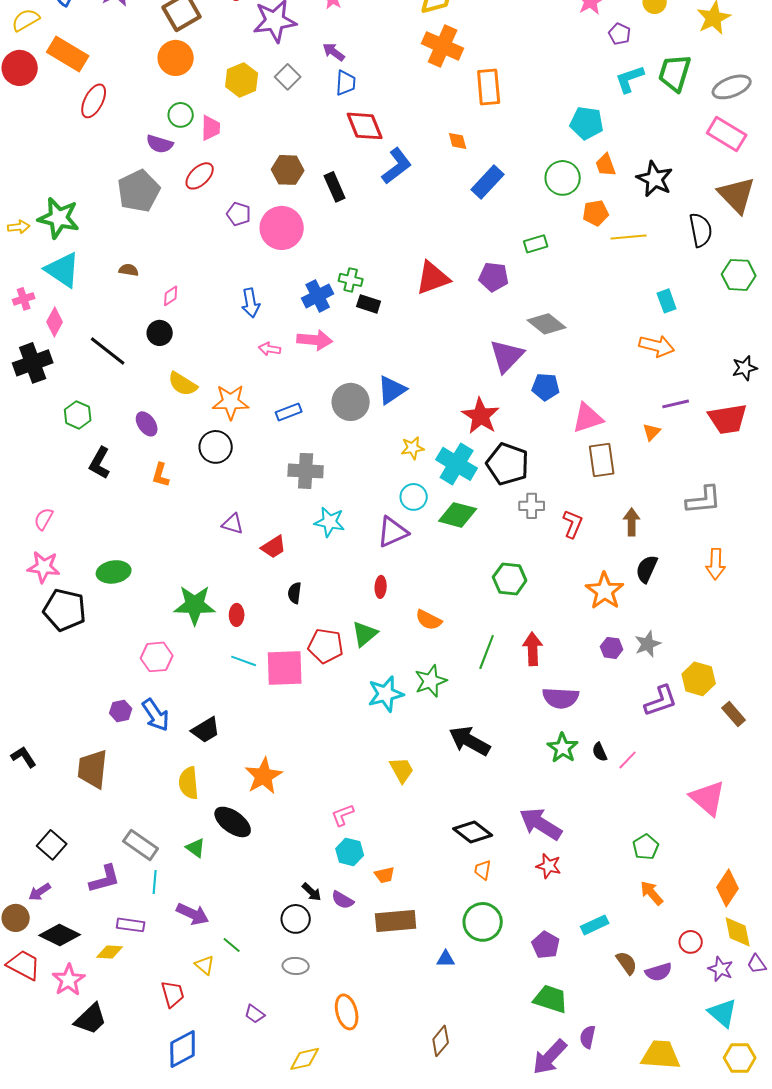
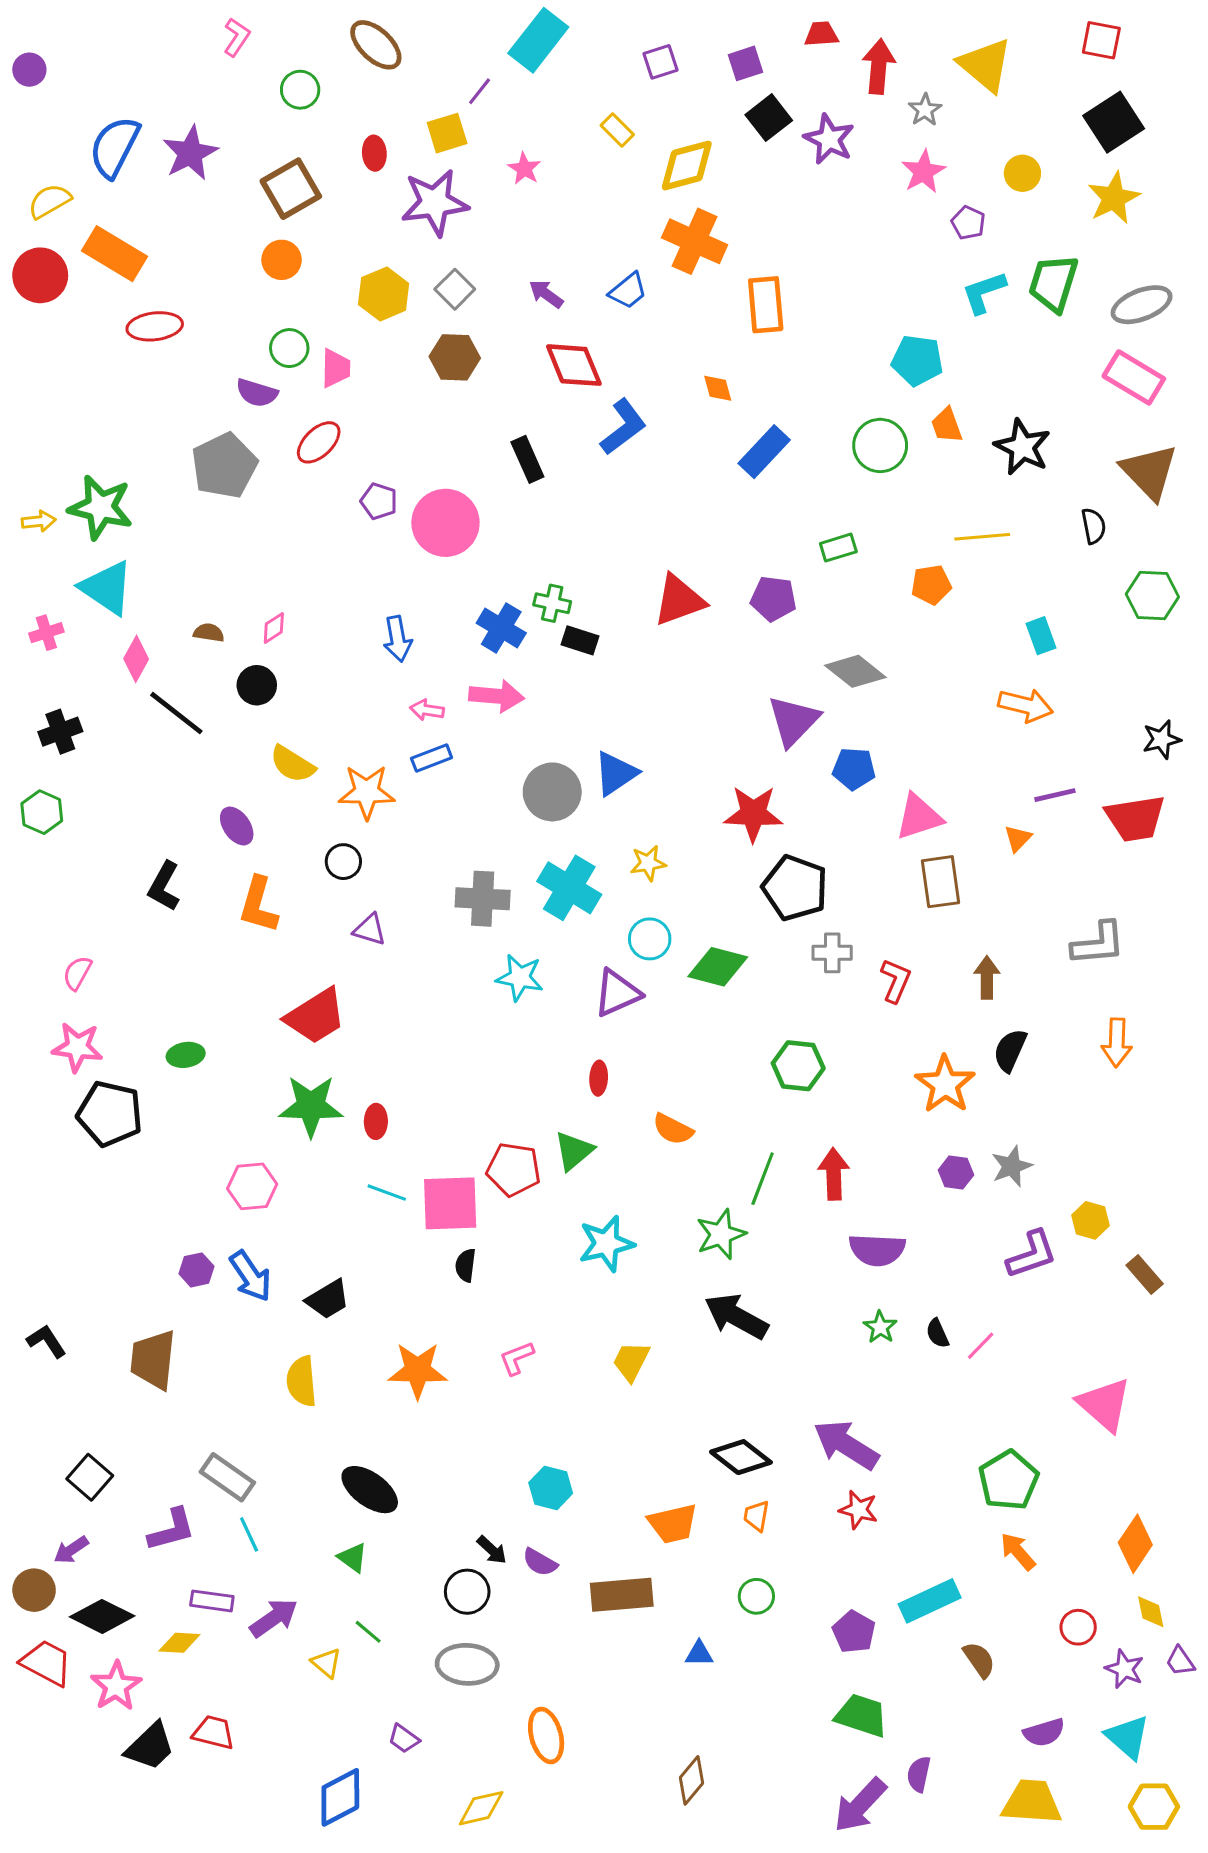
purple arrow: (334, 52) -> (546, 294), moved
orange circle: (176, 58) -> (282, 260), size x0.7
blue trapezoid: (346, 83) -> (628, 291), moved, turned 48
red ellipse: (94, 101) -> (155, 326), turned 56
brown hexagon: (288, 170) -> (455, 357), moved
orange pentagon: (596, 213) -> (931, 585), moved
black semicircle: (701, 230) -> (1094, 526), size x0.7
brown semicircle: (129, 270) -> (209, 633), moved
blue cross: (318, 296) -> (501, 628), turned -32
pink diamond: (55, 322) -> (136, 659), moved
black cross: (33, 363) -> (60, 732), size x0.7
blue rectangle: (289, 412) -> (432, 758), moved
green hexagon: (78, 415) -> (42, 812), moved
red star: (481, 416) -> (753, 814), turned -30
black circle: (216, 447) -> (343, 862), size x0.7
cyan cross: (457, 464) -> (569, 888), moved
orange L-shape: (161, 475) -> (258, 905), size x1.5
purple triangle: (233, 524) -> (370, 930), moved
red trapezoid: (274, 547) -> (316, 1016), moved, size x1.6
green ellipse: (114, 572) -> (186, 1055), size x0.7
black semicircle: (295, 593) -> (466, 1265), moved
yellow hexagon: (699, 679) -> (1090, 1220), size x0.7
green star: (431, 681) -> (721, 1234), moved
green star: (563, 748) -> (880, 1327), size x0.7
yellow trapezoid: (402, 770) -> (631, 1361), turned -124
orange star: (264, 776) -> (418, 1370), turned 30
pink L-shape: (343, 815) -> (517, 1358), moved
black ellipse: (233, 822) -> (370, 1490), moved
green pentagon: (646, 847) -> (1009, 1480), size x1.5
green triangle: (196, 848) -> (353, 1558), moved
orange trapezoid: (385, 875) -> (673, 1524), moved, size x1.6
cyan line: (155, 882) -> (249, 1534), turned -30
purple arrow: (193, 914) -> (274, 1618), moved, turned -60
green circle: (483, 922) -> (756, 1596), size x0.6
cyan rectangle: (595, 925) -> (930, 1601), size x1.4
yellow diamond: (738, 932) -> (1151, 1612), size x0.7
gray ellipse: (296, 966) -> (467, 1664), size x1.5
purple semicircle: (659, 972) -> (1044, 1732), moved
red trapezoid: (173, 994) -> (213, 1732), moved, turned -60
blue diamond: (183, 1049) -> (340, 1797), moved

